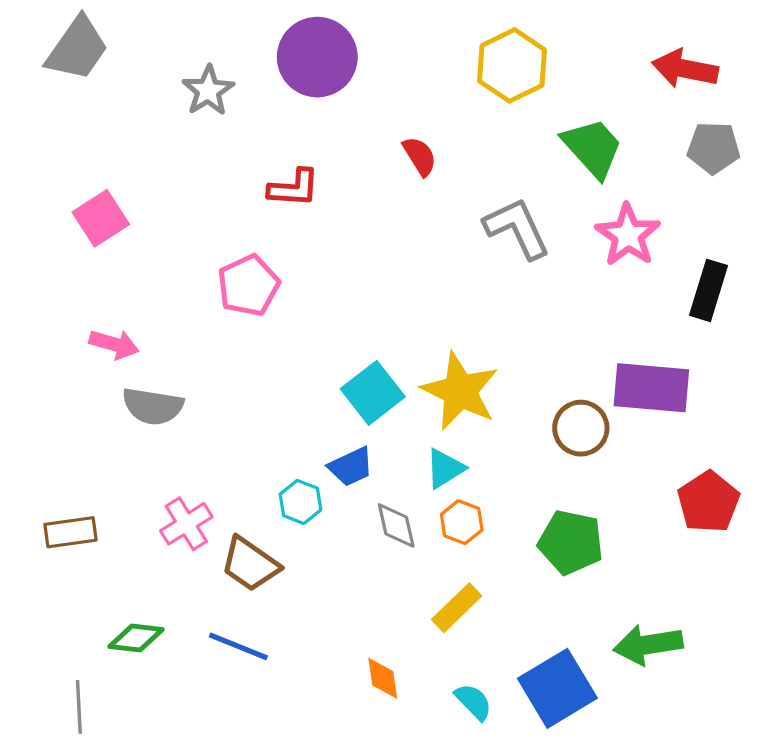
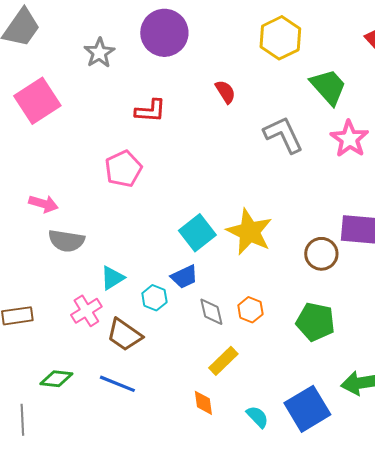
pink square: (101, 218) -> (37, 101), moved, size x1.4
cyan triangle: (445, 468) -> (112, 278), moved
yellow rectangle: (457, 608) -> (223, 361), moved

